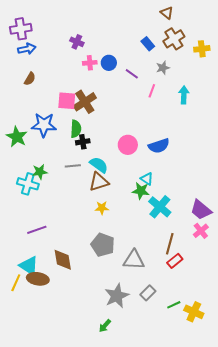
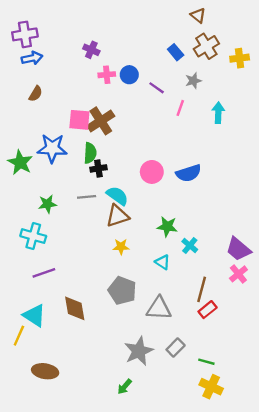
cyan triangle: (147, 179) -> (162, 262), moved
cyan cross: (28, 184) -> (33, 236), moved
cyan cross: (160, 207) -> (190, 246), size x0.6
brown ellipse: (38, 279) -> (45, 371), moved
green line: (174, 305) -> (206, 362), turned 40
yellow cross: (194, 312) -> (211, 387), moved

